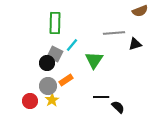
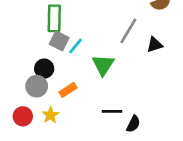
gray line: (114, 33) -> (128, 31), turned -55
gray square: (55, 54) -> (59, 41), moved
gray circle: (48, 86) -> (37, 86), moved
black semicircle: (118, 107) -> (133, 124), turned 72

